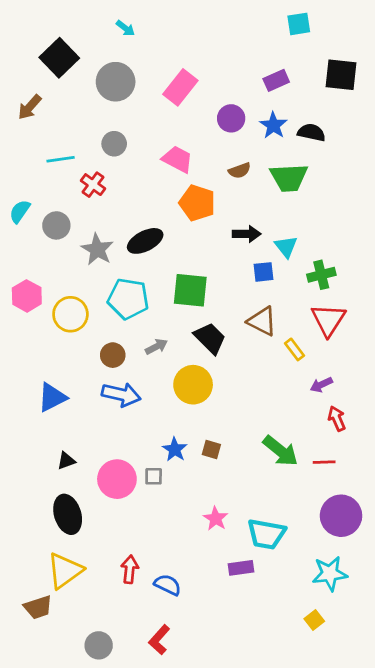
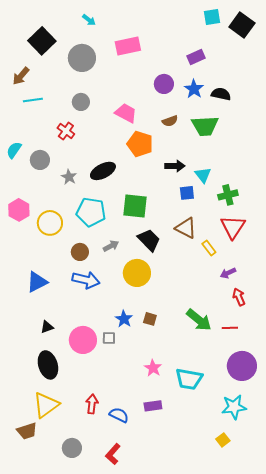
black square: (341, 75) -> (242, 25), moved, turned 30
pink rectangle: (180, 87) -> (128, 46), moved, turned 40
cyan line: (61, 159) -> (33, 100), moved
gray star: (97, 249) -> (69, 177), size x0.7
purple rectangle: (241, 568) -> (153, 406), moved
gray circle: (99, 645) -> (72, 448), moved

